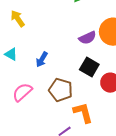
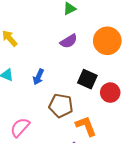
purple semicircle: (87, 38) -> (69, 41), moved
pink semicircle: (22, 92) -> (20, 127), moved

